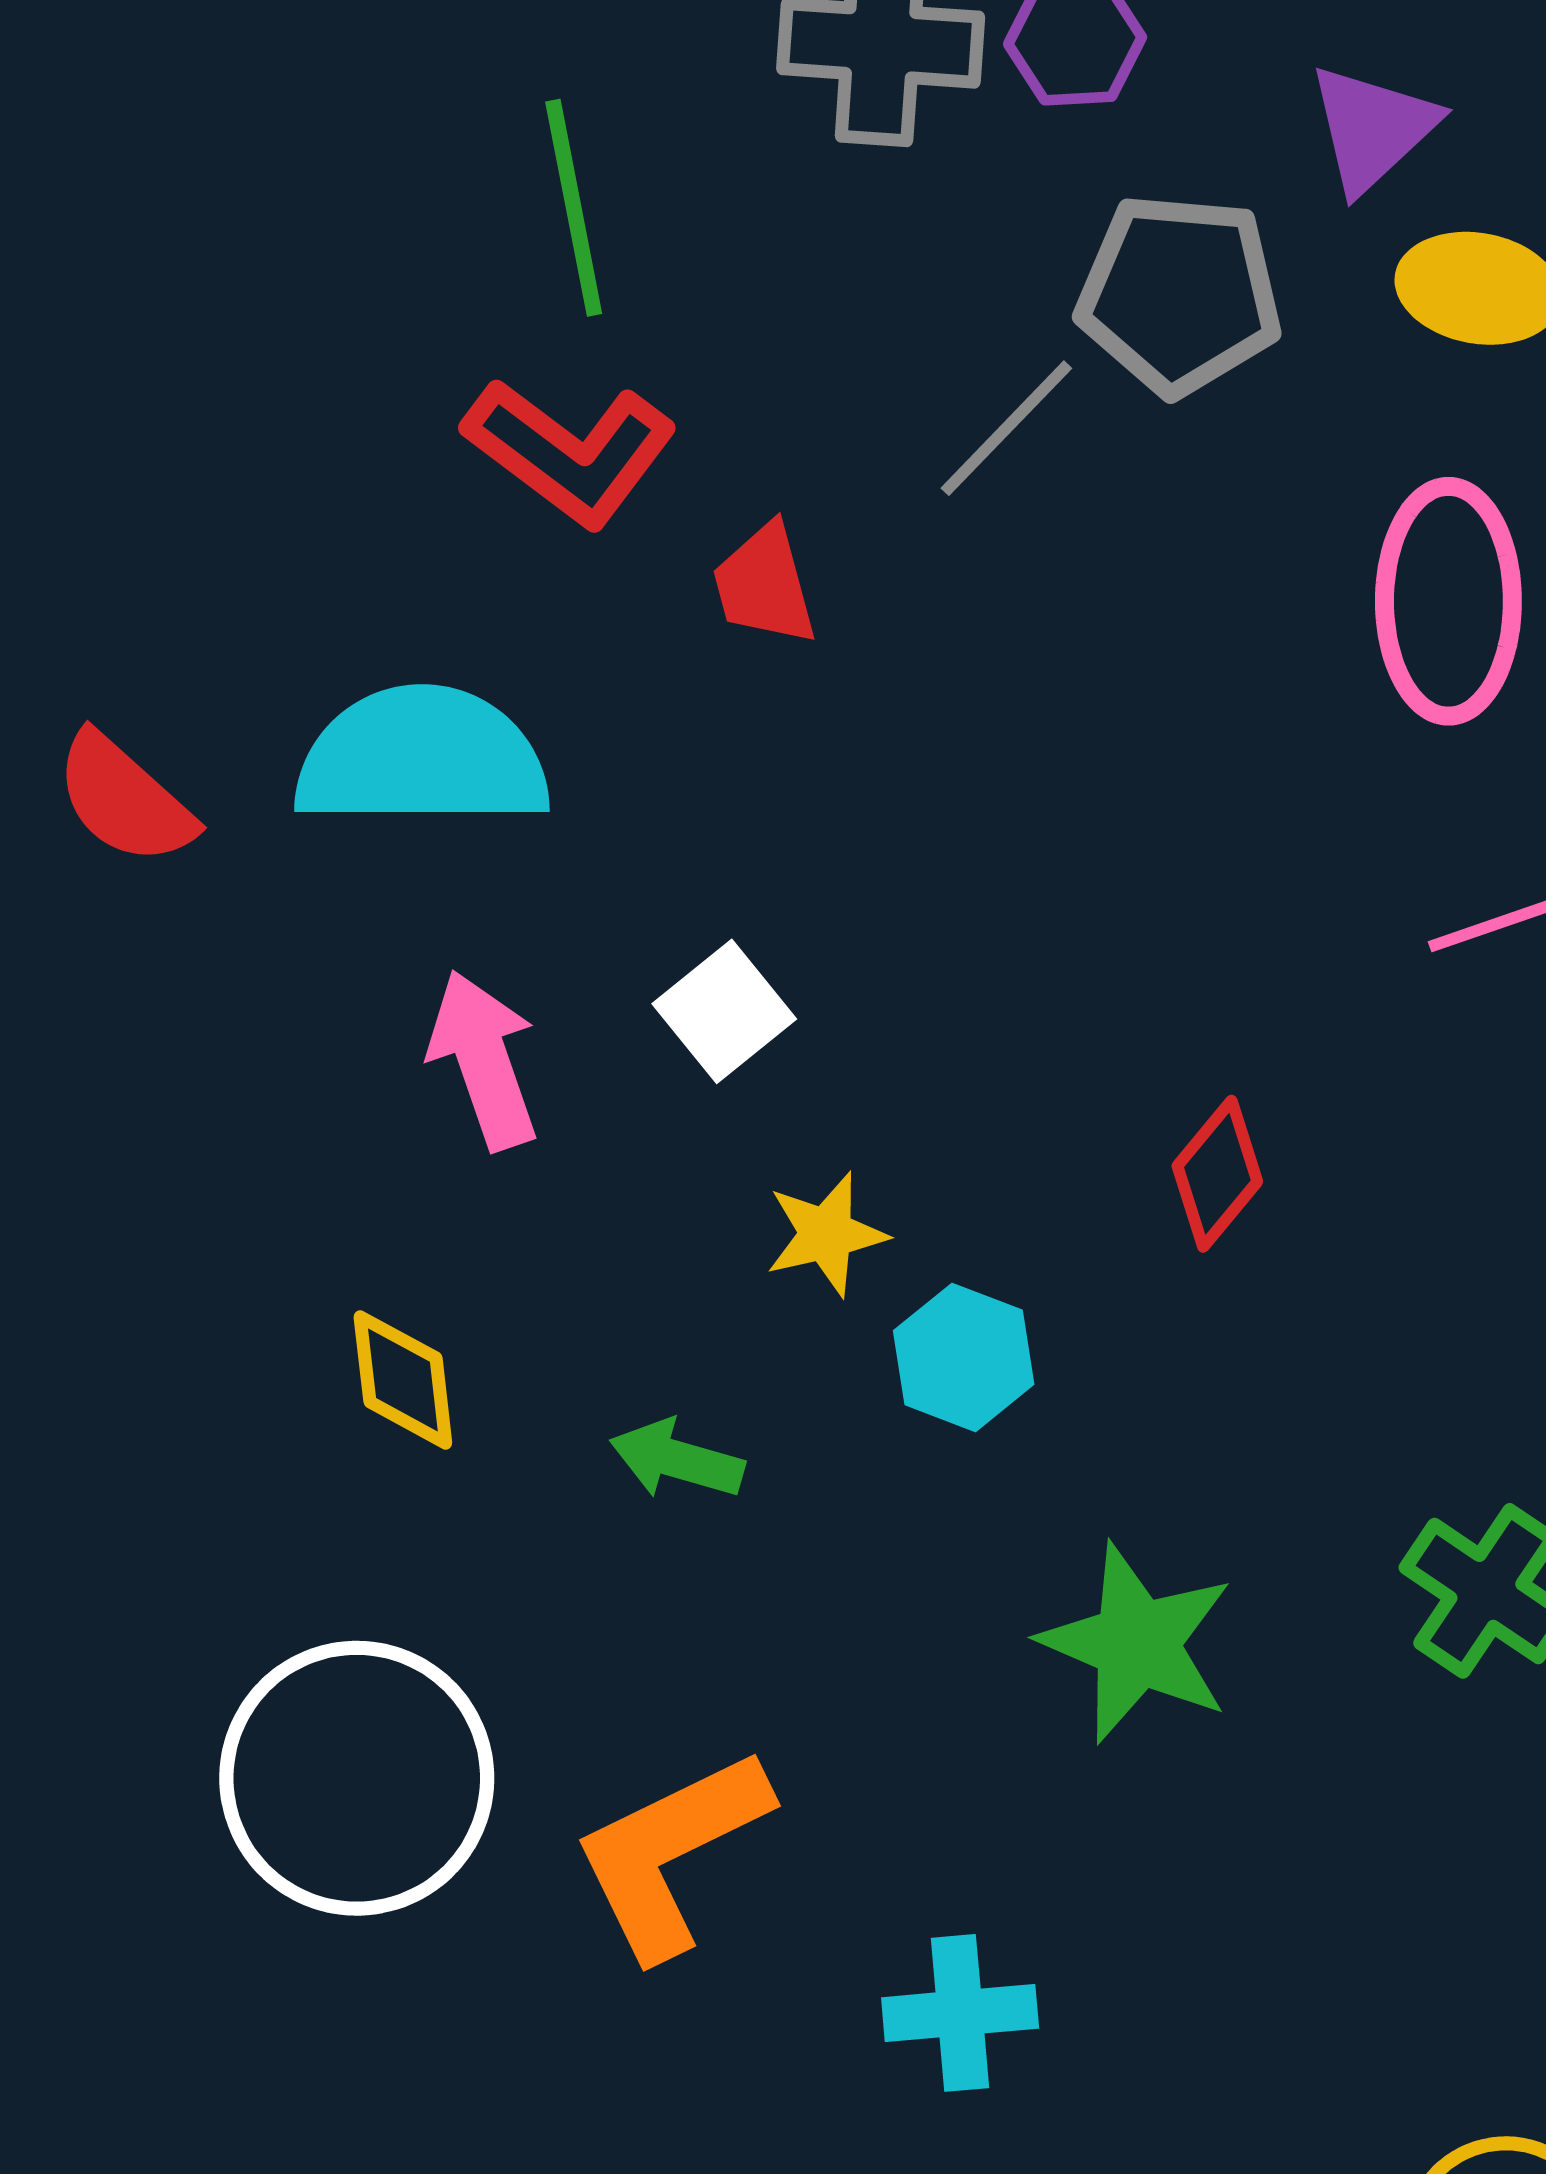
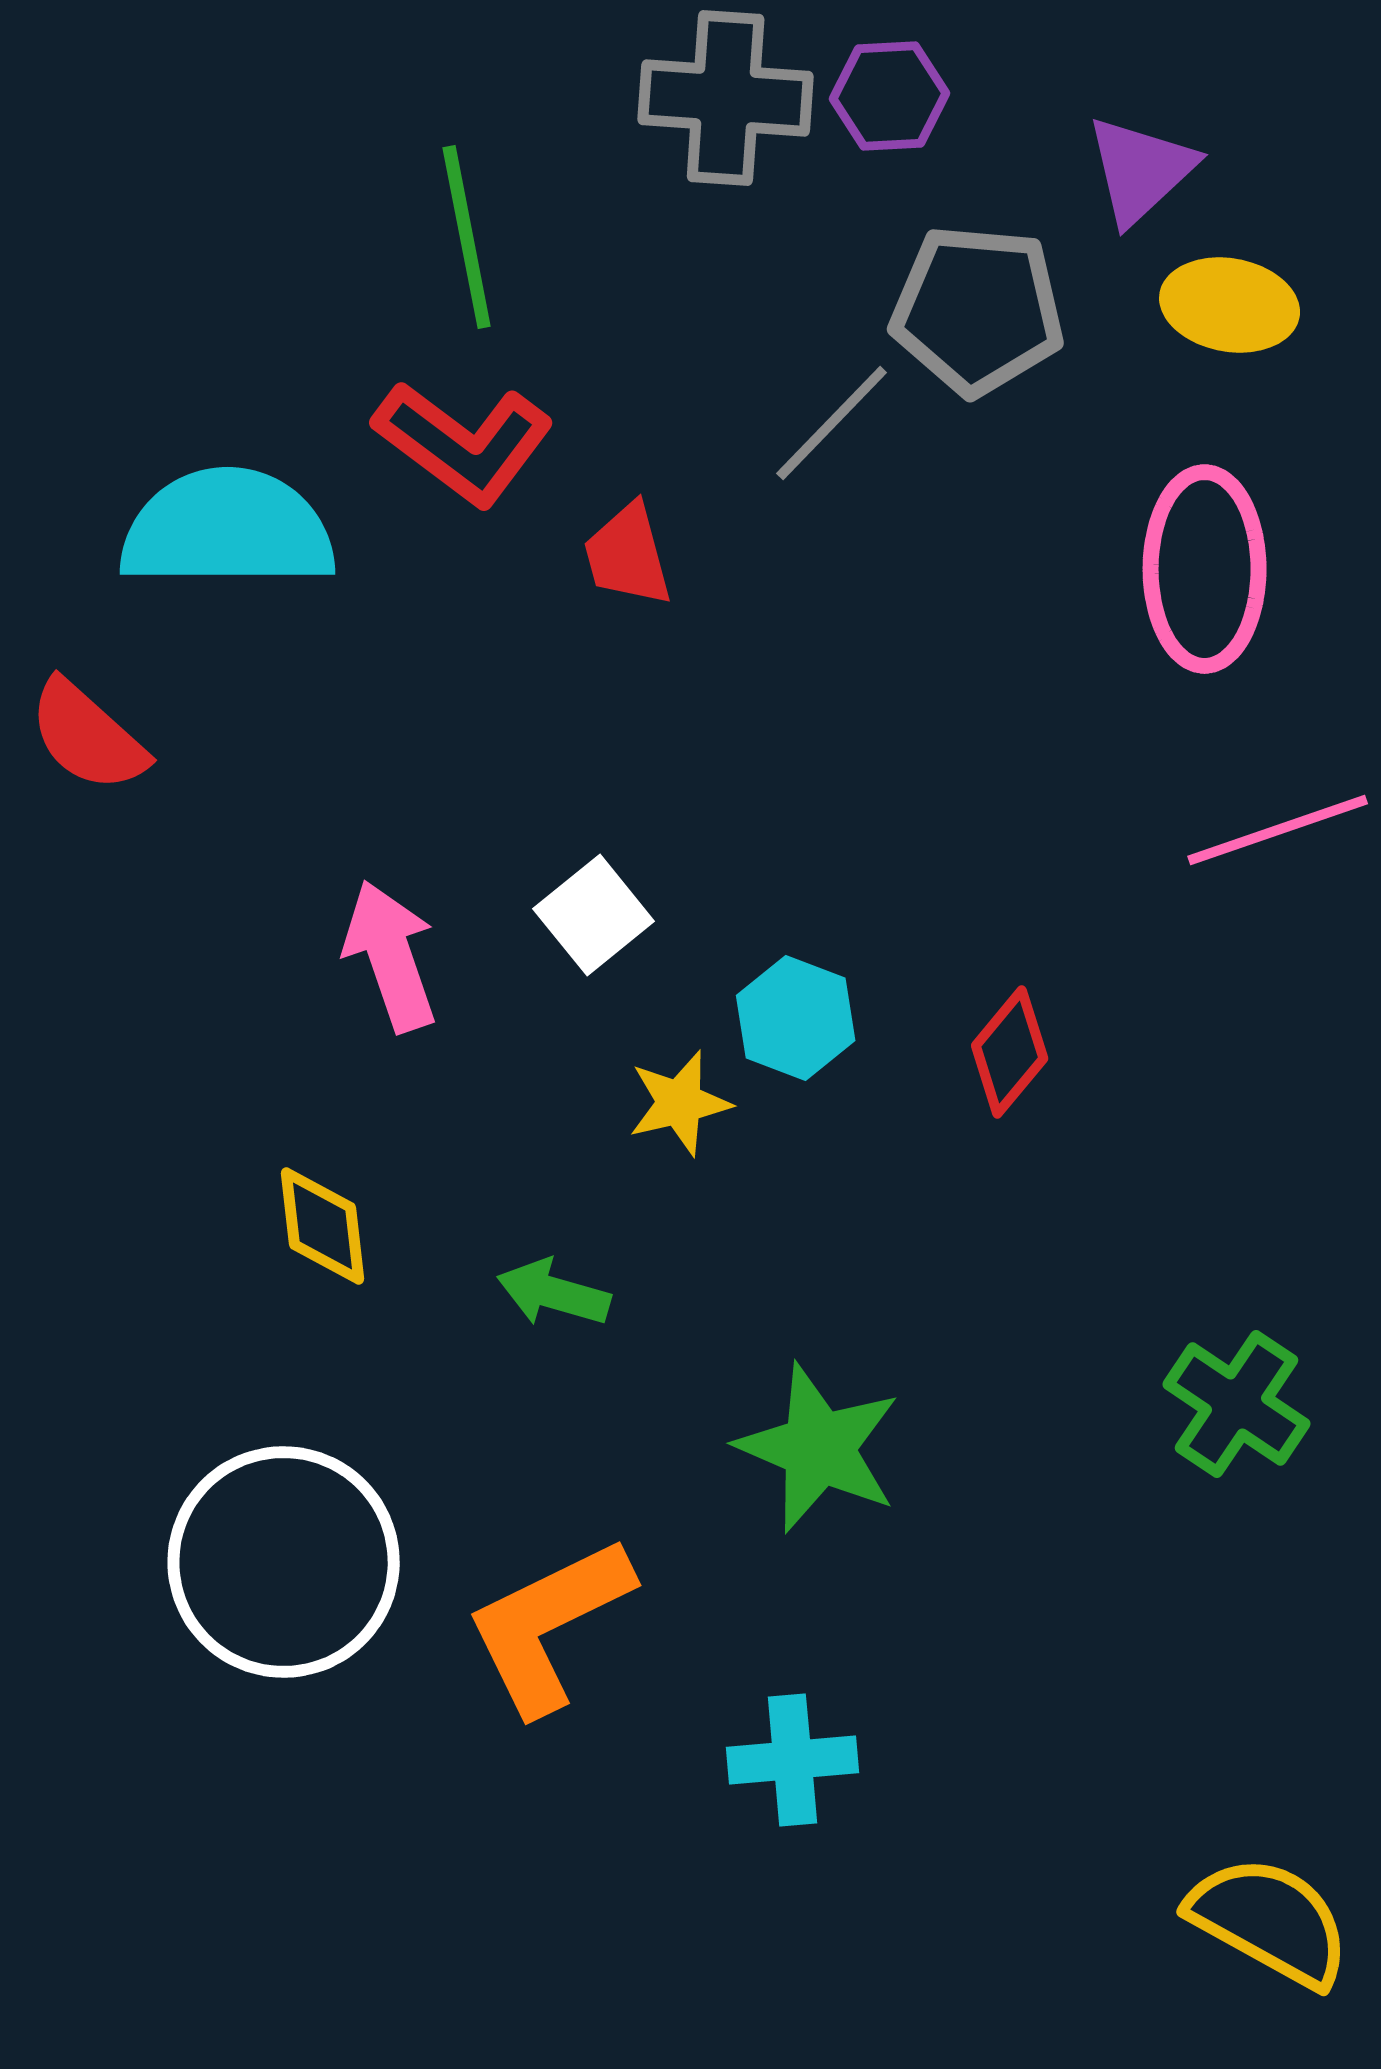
cyan semicircle: (422, 758) -> (228, 529), moved
cyan hexagon: (964, 1357) -> (796, 1018), moved
green star: (1137, 1643) -> (819, 1448), moved

